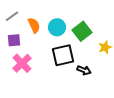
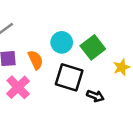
orange semicircle: (34, 25) -> (35, 60), moved
black square: (63, 55) -> (69, 77), turned 30

